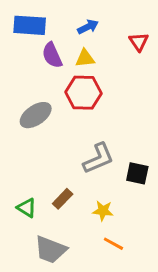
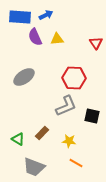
blue arrow: (88, 27) -> (46, 15), moved
red triangle: (139, 42) -> (96, 43), moved
red hexagon: (83, 93) -> (74, 78), moved

